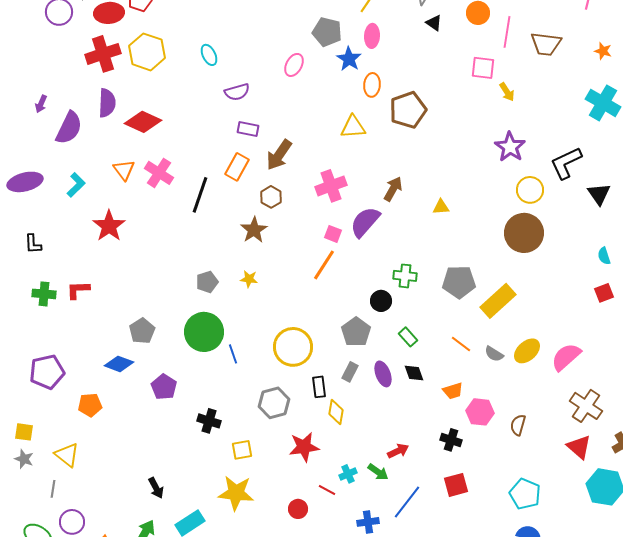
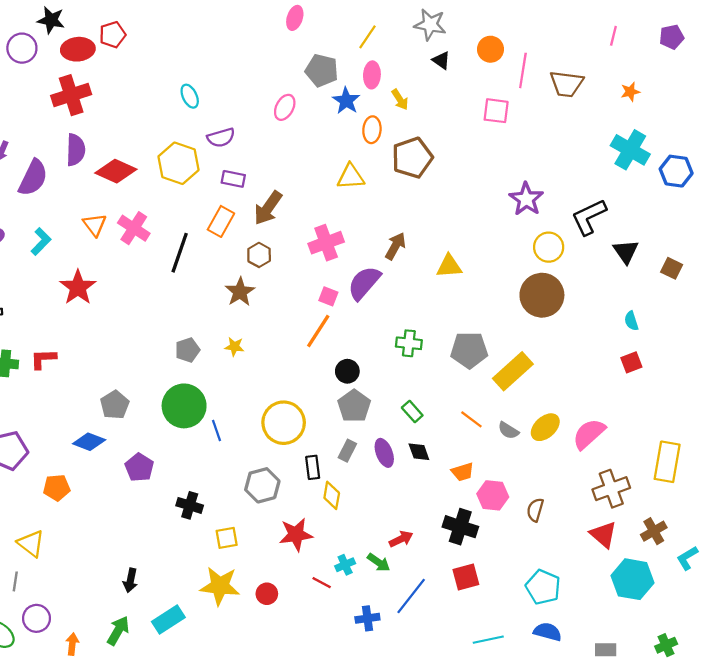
orange star: (603, 51) -> (630, 92), turned -30
yellow hexagon: (147, 52) -> (178, 163), moved
yellow arrow: (507, 92) -> (400, 100), moved
yellow triangle: (441, 207) -> (449, 266), size x1.4
black circle: (381, 301) -> (347, 371), moved
brown cross: (586, 406) -> (611, 489), turned 36
black cross: (451, 440) -> (460, 527), size x1.4
black arrow: (156, 488) -> (130, 580), turned 40
red circle: (298, 509) -> (267, 594), moved

